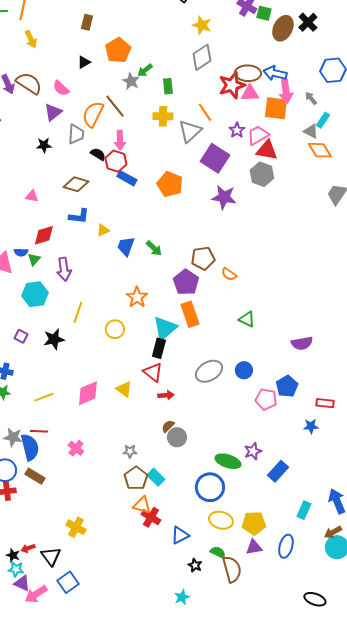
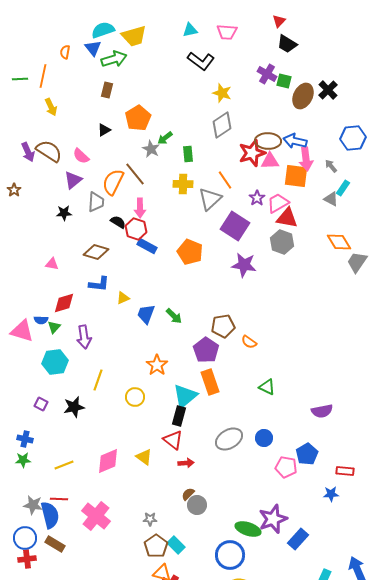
orange diamond: (320, 150) -> (339, 242), moved
pink cross: (76, 448) -> (96, 516), size x1.8
purple star: (253, 451) -> (273, 519), size x1.6

